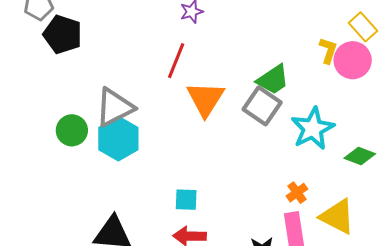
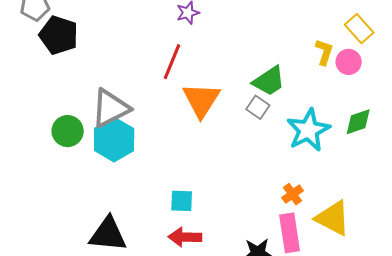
pink circle: (353, 60) -> (349, 62), size x0.7
gray square: (262, 106) -> (258, 107), size x0.6
green diamond: (360, 156) -> (358, 122), moved, turned -40

